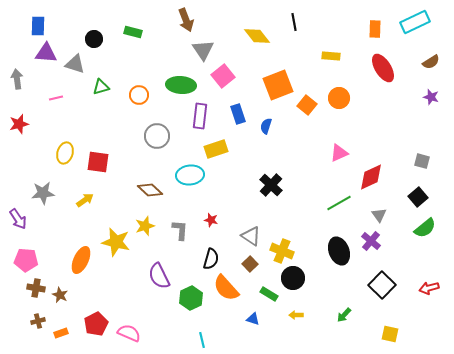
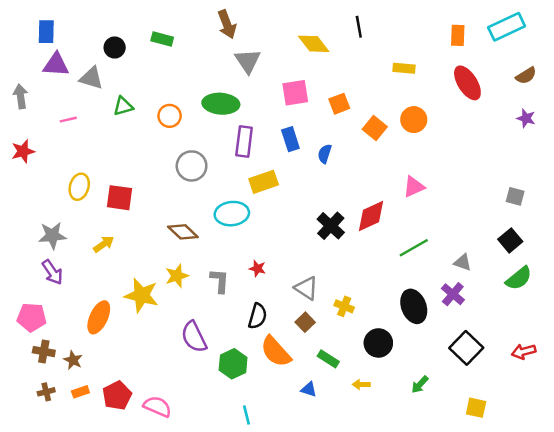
pink square: (223, 76) -> (295, 93), moved, turned 30
orange square: (278, 85) -> (339, 104), size x0.6
red diamond: (371, 177) -> (371, 216), moved
gray triangle: (379, 215) -> (463, 262), turned -35
purple arrow: (18, 219) -> (52, 272), moved
yellow cross: (282, 251) -> (344, 306), size x0.7
black circle: (293, 278) -> (378, 343), moved
orange rectangle: (61, 333) -> (80, 392), moved

